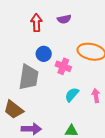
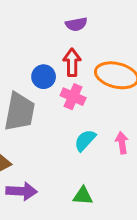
red arrow: (36, 23) -> (72, 62), moved

